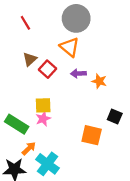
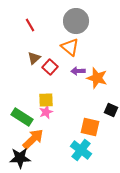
orange star: (99, 81) -> (97, 78), size x1.5
orange arrow: (29, 148) -> (33, 139), size x1.6
cyan cross: (47, 164) -> (81, 150), moved

